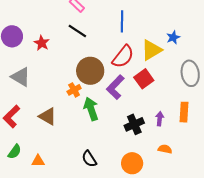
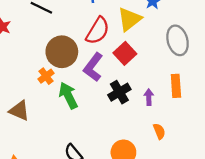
black cross: (134, 124) -> (119, 92), moved
orange semicircle: (165, 149) -> (159, 131), turned 64

